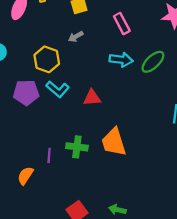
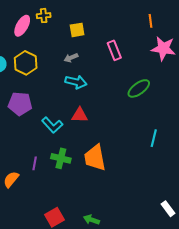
yellow hexagon: (47, 59) -> (26, 63), moved
cyan arrow: (121, 60) -> (76, 82), moved
cyan L-shape: (58, 89) -> (52, 125), moved

